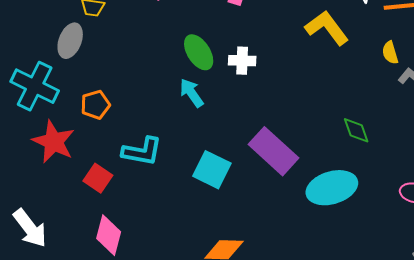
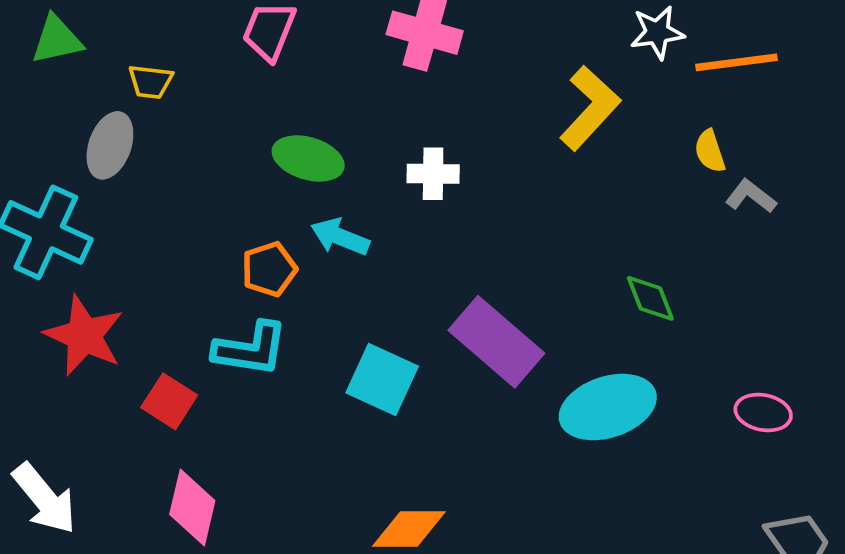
yellow L-shape: (327, 28) -> (590, 108), turned 81
green ellipse: (199, 52) -> (308, 158), moved, turned -39
cyan arrow: (192, 93) -> (340, 237), turned -32
orange pentagon: (95, 105) -> (269, 269), moved

